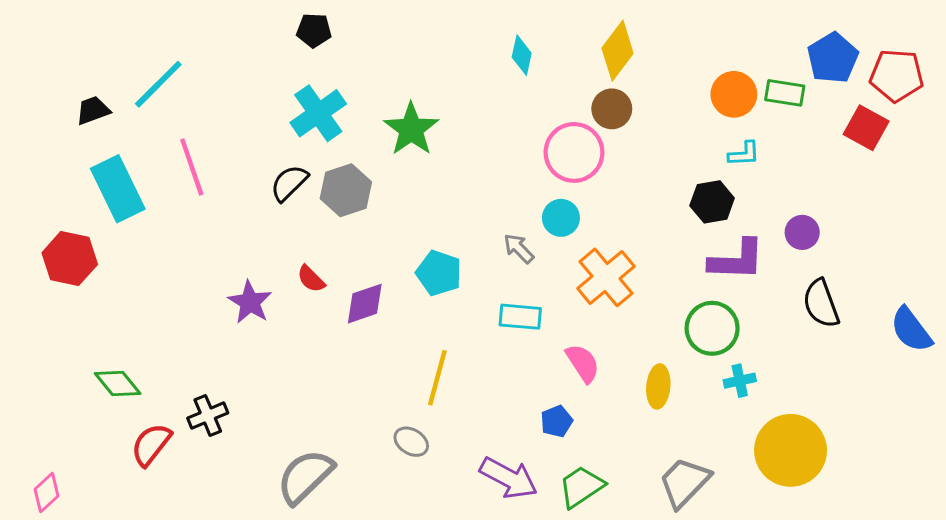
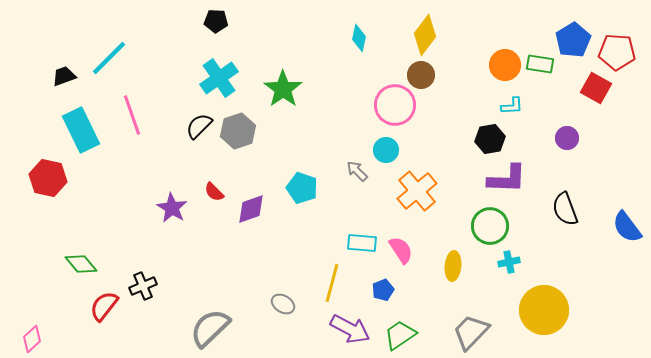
purple circle: (802, 232) -> (567, 138), moved
cyan rectangle: (520, 317) -> (362, 243), moved
yellow line: (437, 378) -> (332, 283), moved

